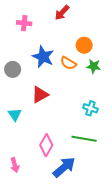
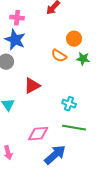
blue star: (43, 57) -> (15, 40), moved
cyan cross: (90, 108) -> (69, 104), moved
pink diamond: (46, 145) -> (38, 134), turned 55

